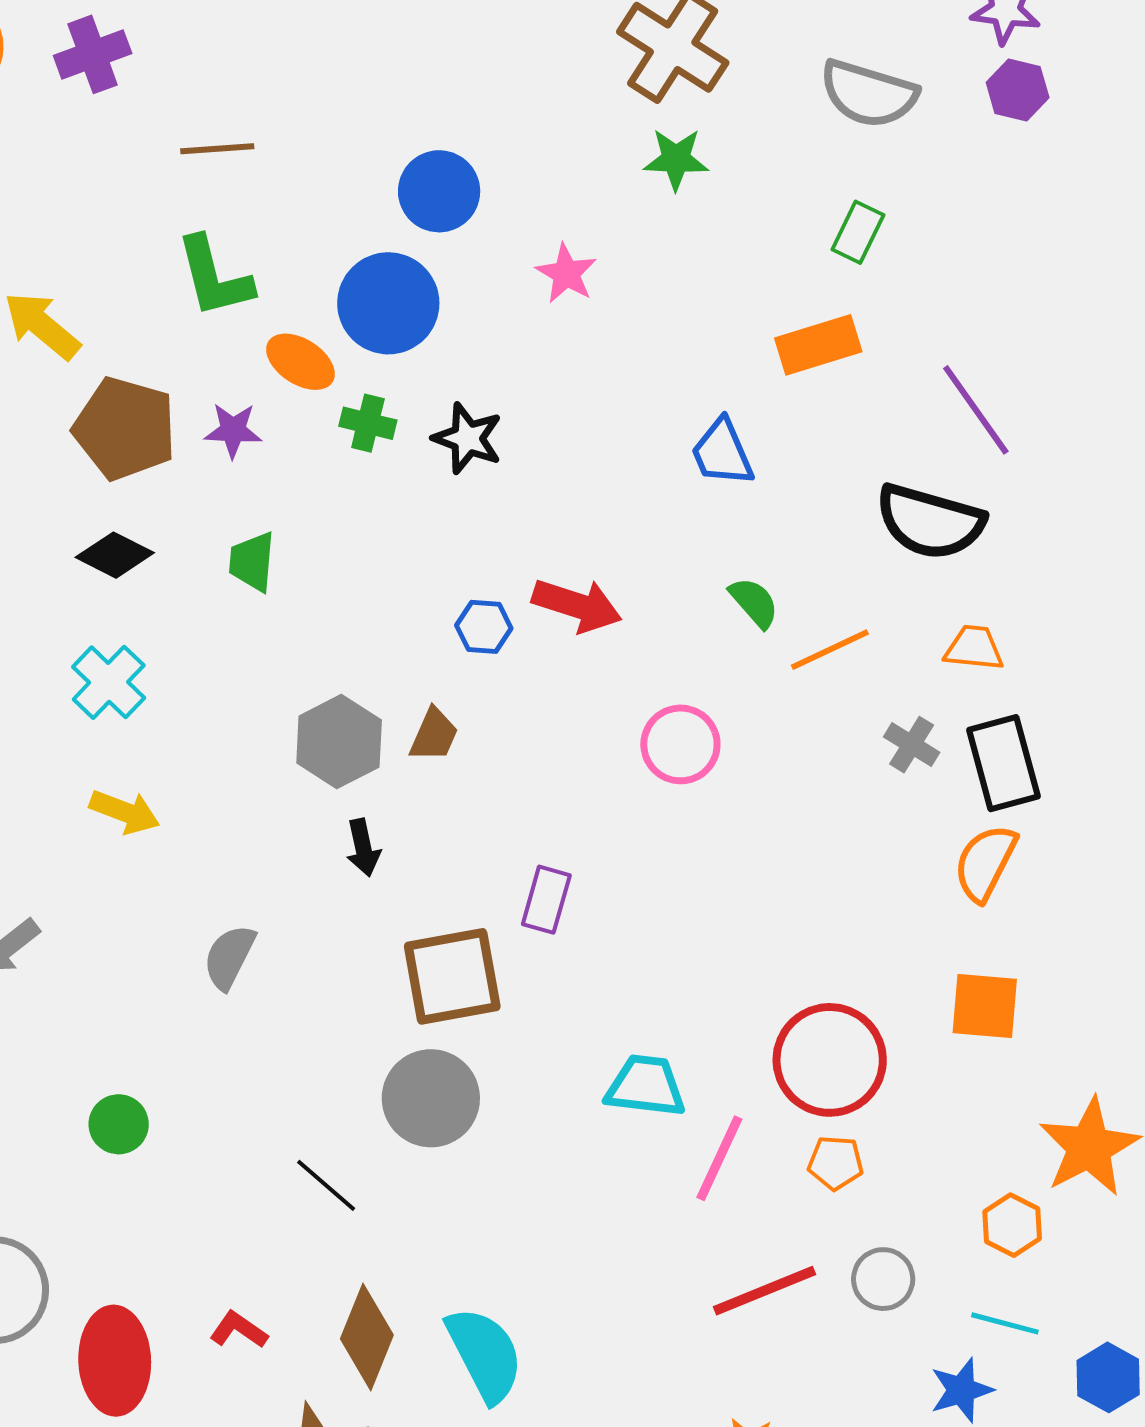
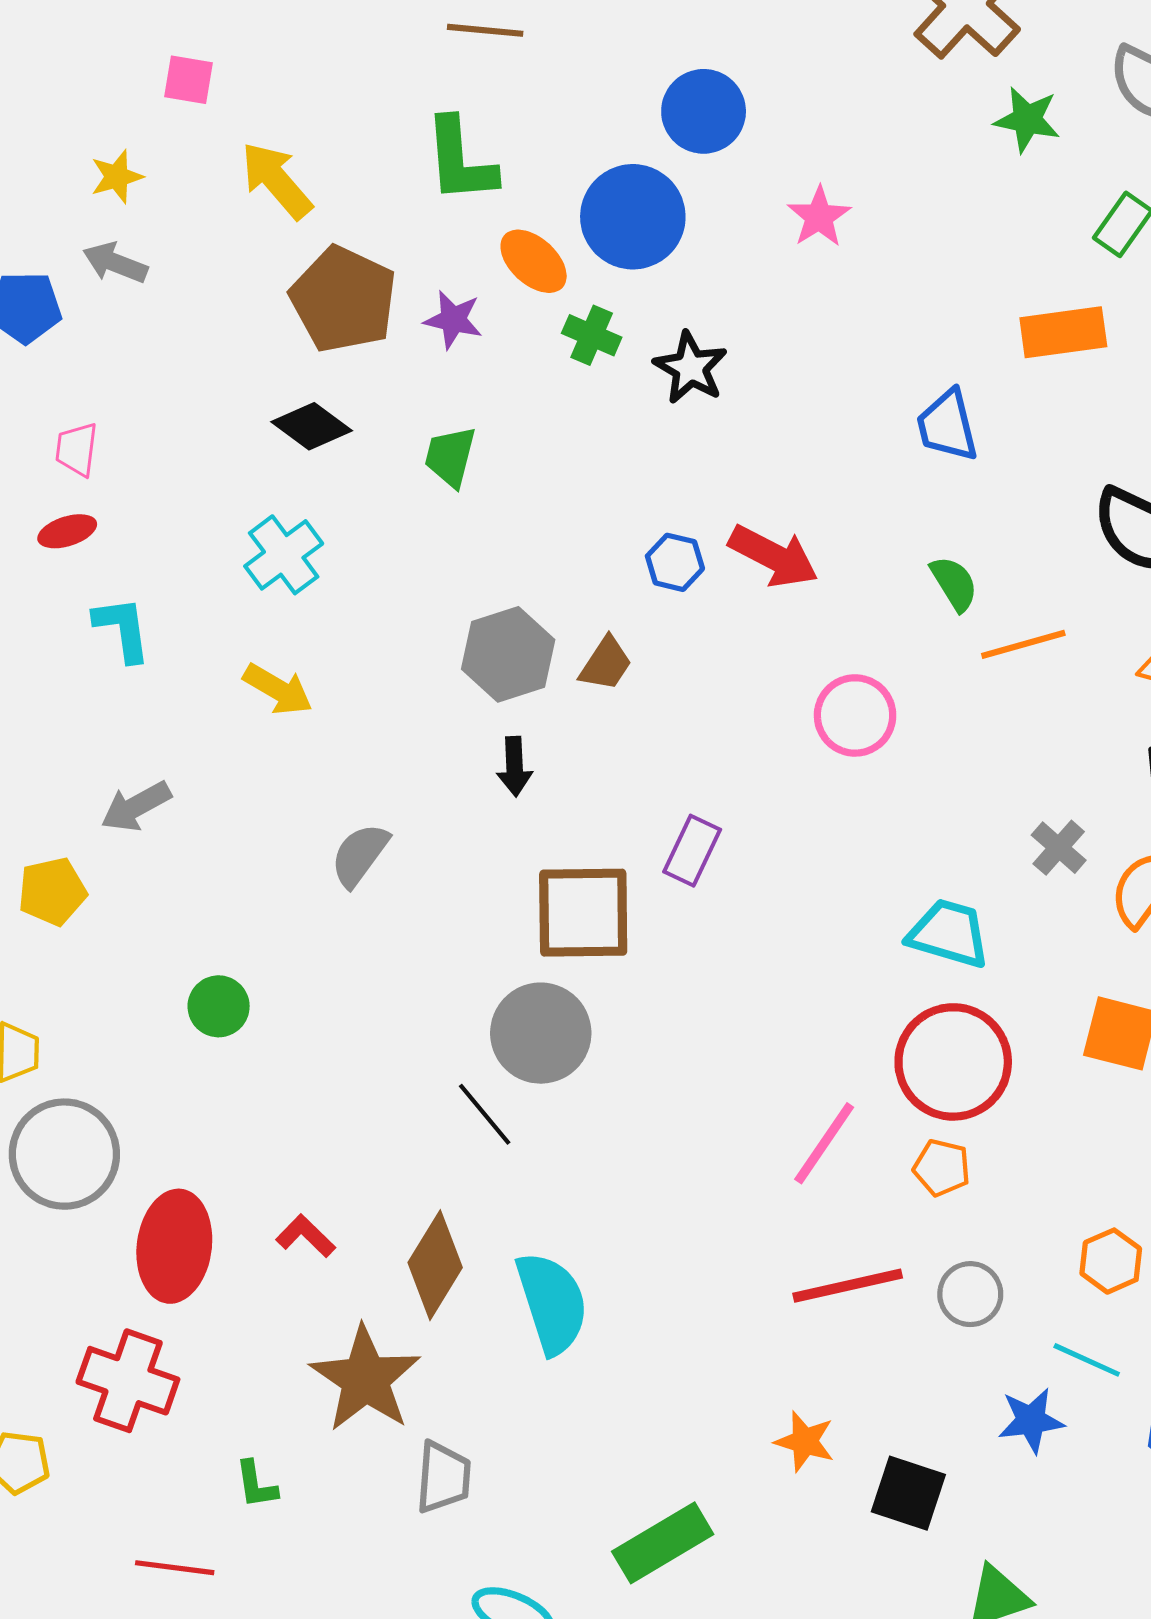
green star: (676, 159) -> (1027, 120), moved
gray cross: (912, 745) -> (1059, 848), moved
cyan trapezoid: (646, 1086) -> (949, 933), moved
black line: (326, 1185) -> (485, 1114), moved

